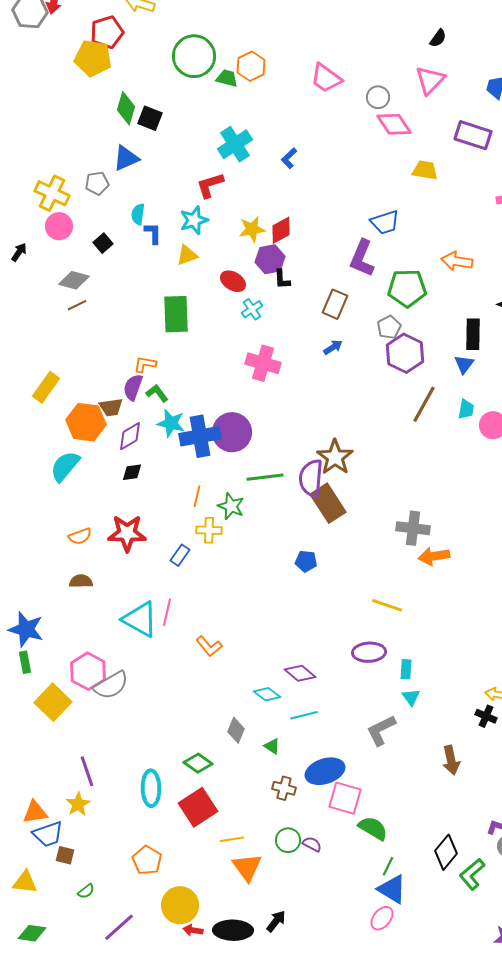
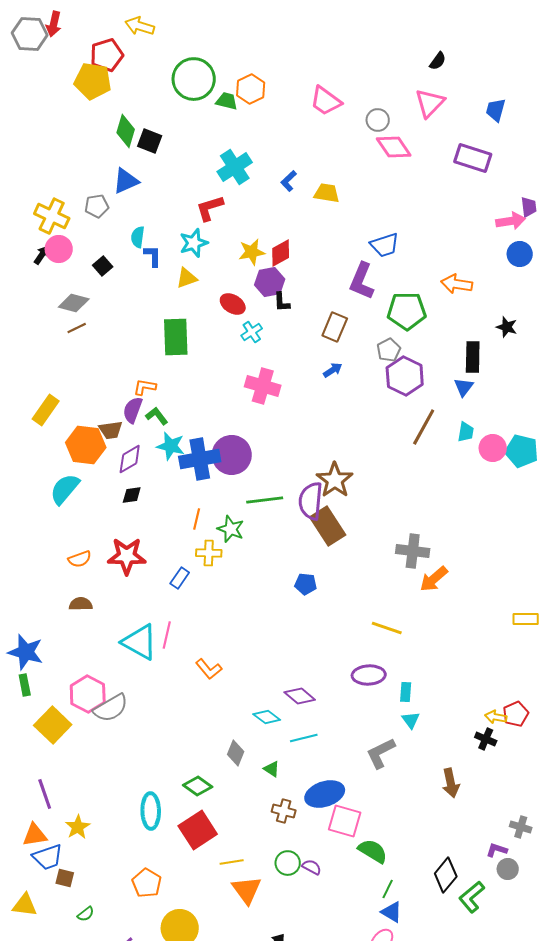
yellow trapezoid: (425, 170) -> (327, 193), moved
black arrow: (19, 252) -> (42, 255), moved
orange arrow: (434, 556) -> (434, 579), turned -32
purple line: (87, 771) -> (45, 794), moved
blue triangle: (392, 889) -> (392, 912), size x0.7

